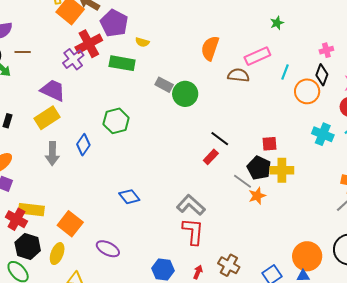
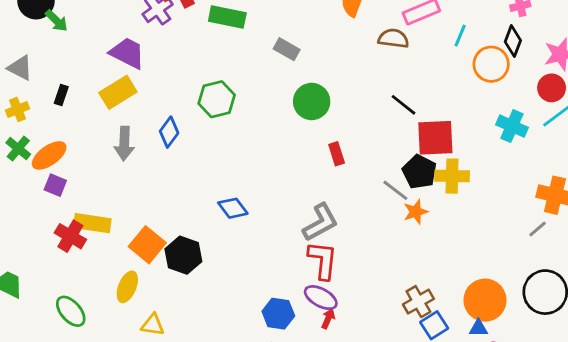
green circle: (185, 94) -> (312, 101), moved
black line: (220, 139) -> (404, 105), moved
red square: (270, 144) -> (435, 138), size x1.8
red rectangle: (211, 157) -> (337, 154), moved, turned -63
gray L-shape: (191, 205) -> (320, 222), turned 108
black hexagon: (28, 246) -> (183, 255), moved
purple ellipse: (108, 249) -> (321, 298), moved
brown cross: (229, 265) -> (418, 302), moved, turned 30

